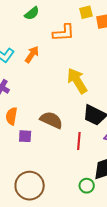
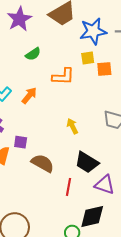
yellow arrow: (77, 81) -> (72, 126), size x0.6
purple square: (25, 136) -> (21, 142), moved

